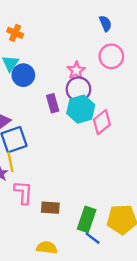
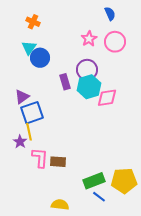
pink star: (76, 70) -> (89, 39), moved
pink diamond: (102, 122) -> (107, 98), turned 30
brown rectangle: (50, 208) -> (58, 162), moved
green rectangle: (87, 219) -> (94, 181), turned 50

